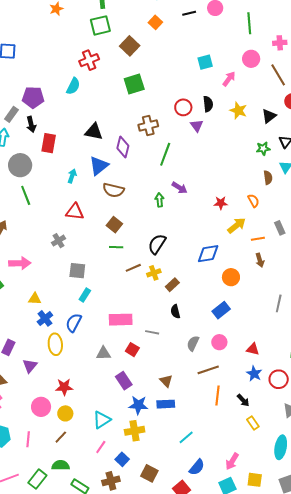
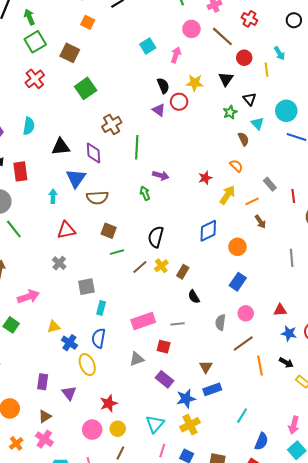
cyan semicircle: (73, 86) -> (29, 126), moved
red circle: (183, 107) -> (179, 102), moved
brown triangle: (166, 381) -> (206, 367), turned 32

